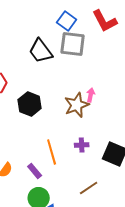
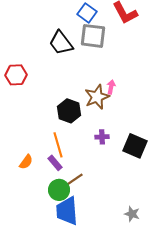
black hexagon: (30, 104) -> (69, 111), moved
orange line: (52, 152) -> (58, 145), moved
brown line: (89, 188) -> (74, 180), moved

